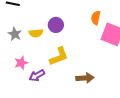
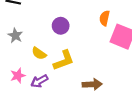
yellow semicircle: (36, 33) -> (39, 53), moved, turned 40
pink star: (21, 63) -> (18, 76), moved

